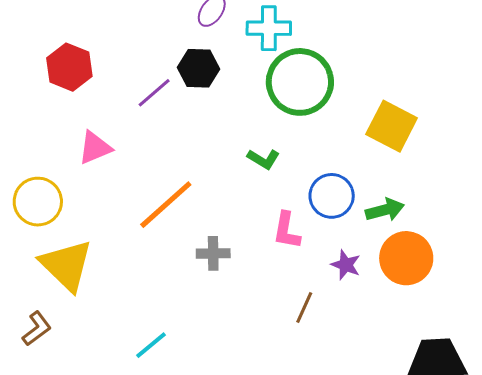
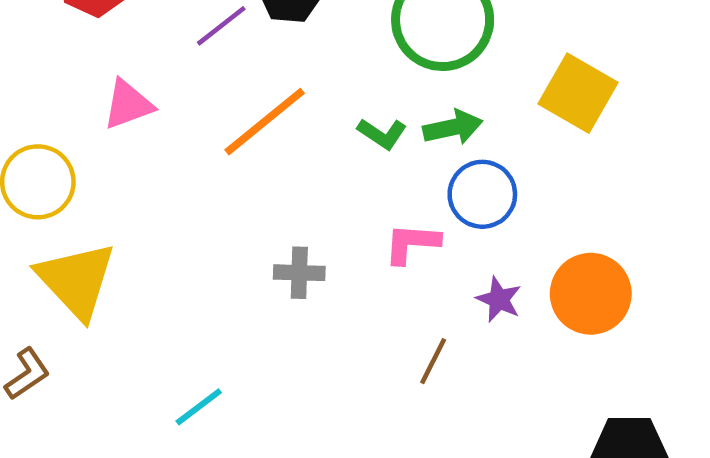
orange line: (166, 205) -> (265, 122), moved
green arrow: (385, 210) -> (453, 127), moved
pink L-shape: (287, 230) -> (412, 243), turned 81

